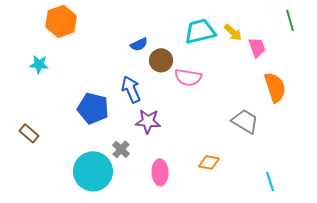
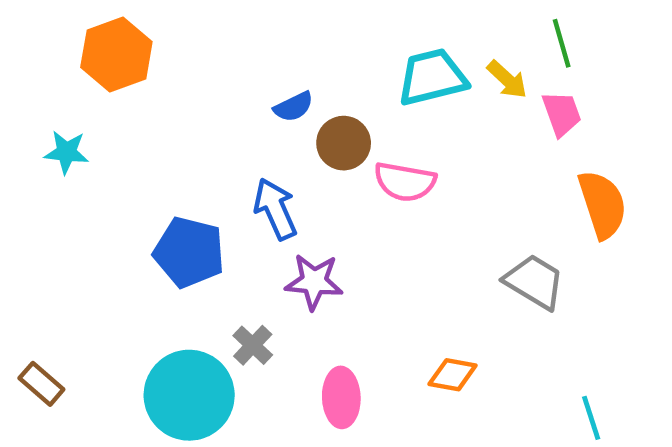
green line: (290, 20) -> (562, 43), moved
brown rectangle: (29, 133) -> (41, 384), moved

